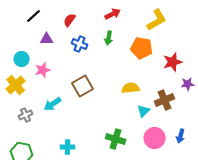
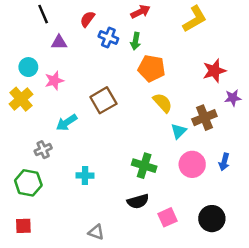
black line: (34, 16) -> (43, 14), turned -70
blue cross: (80, 44) -> (108, 37), moved
orange pentagon: (142, 48) -> (152, 68), moved
yellow semicircle: (131, 88) -> (163, 103), turned 54
gray cross: (26, 115) -> (43, 150), moved

